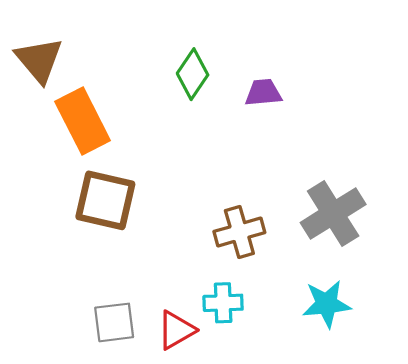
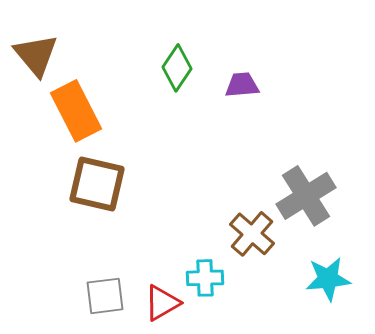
brown cross: (239, 232) -> (252, 234), moved, turned -33
cyan star: (327, 304) -> (328, 279), moved

